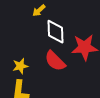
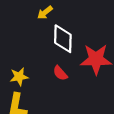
red semicircle: (55, 61) -> (60, 73), size x0.6

